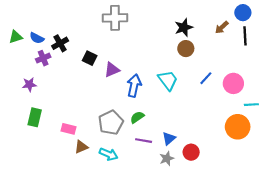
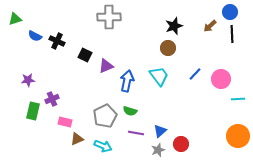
green triangle: (16, 37) -> (15, 19), moved
black cross: (60, 43) -> (57, 41), turned -35
brown circle: (186, 49) -> (168, 48), moved
purple cross: (43, 58) -> (52, 99), moved
green semicircle: (137, 117) -> (130, 111), turned -128
orange circle: (238, 127) -> (238, 136), moved

